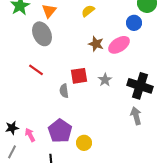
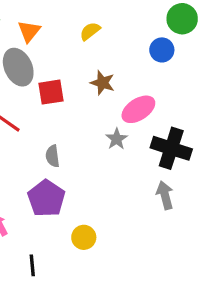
pink ellipse: (119, 45) -> (138, 109), moved
red square: (79, 76) -> (51, 92), moved
purple pentagon: (60, 131) -> (46, 198), moved

